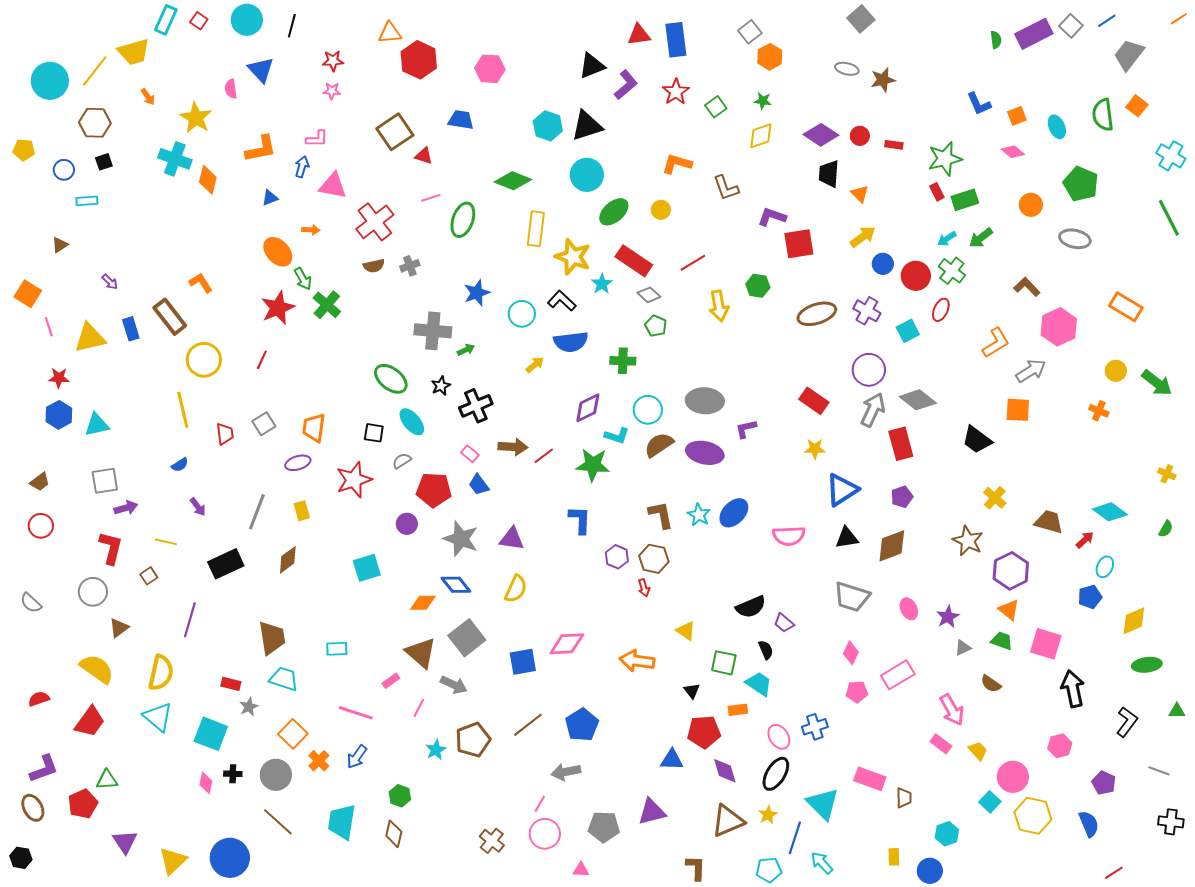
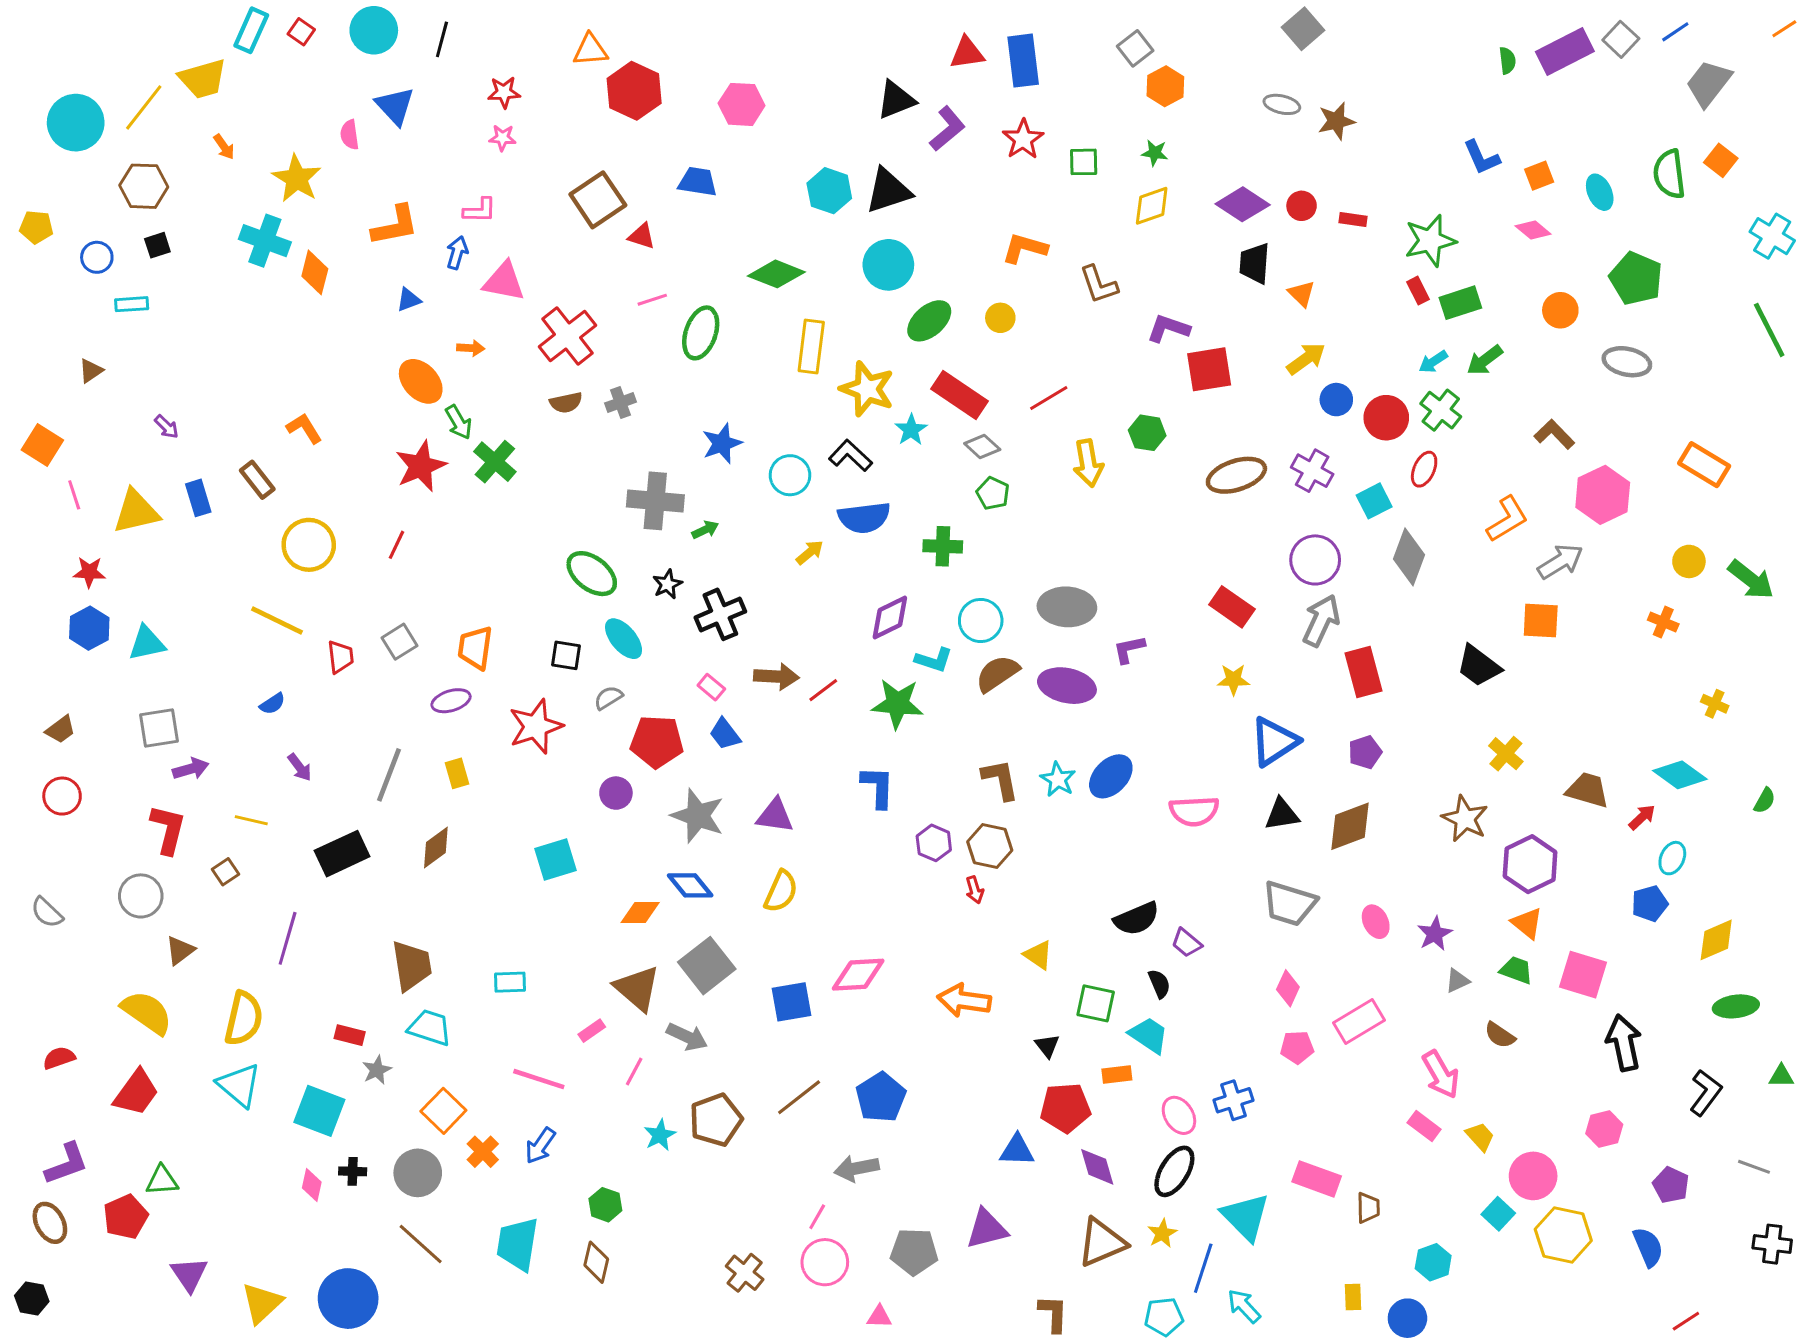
green square: (716, 107) -> (1084, 162), turned 35
brown rectangle: (170, 317) -> (257, 480), size x0.7
gray diamond: (918, 400) -> (1409, 557), moved, turned 72
yellow line: (183, 410) -> (277, 620), turned -51
yellow cross: (1167, 474) -> (1715, 704), moved

